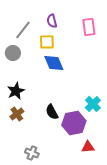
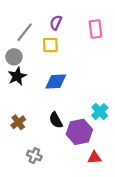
purple semicircle: (52, 21) -> (56, 23), turned 40
blue diamond: (54, 63) -> (56, 82), moved, turned -70
black star: (16, 91) -> (17, 76), moved
gray cross: (32, 153) -> (34, 156), moved

